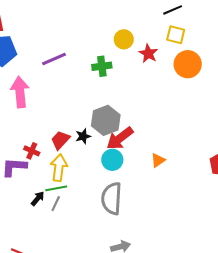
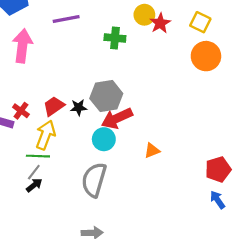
red star: (148, 53) -> (160, 23), moved
black arrow: (38, 199) -> (34, 185), moved

